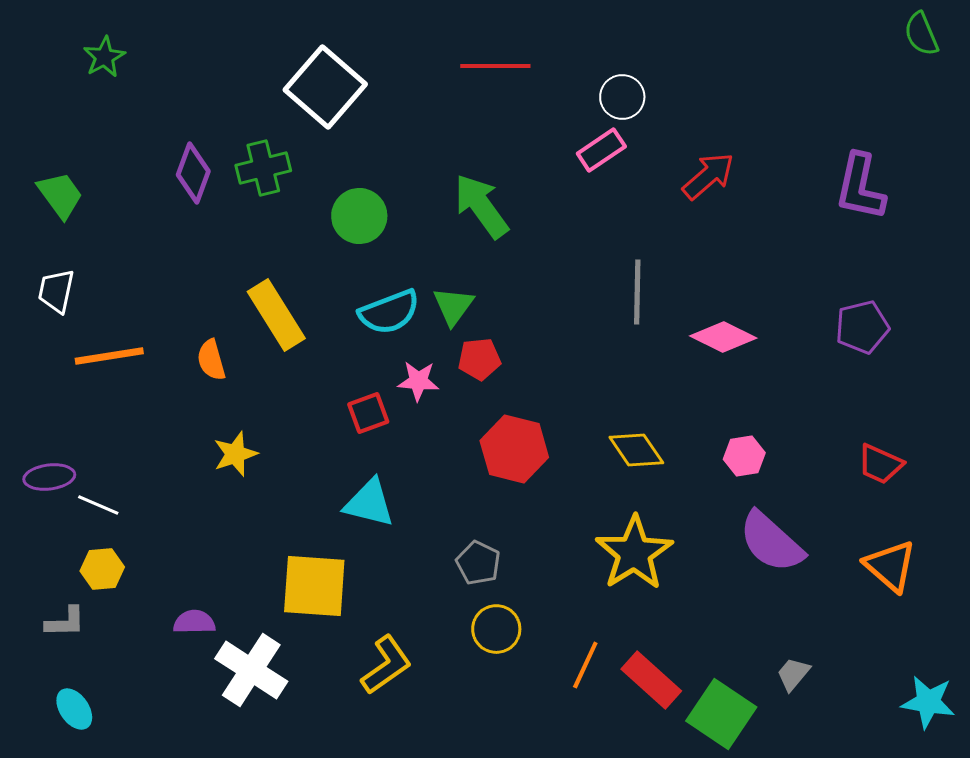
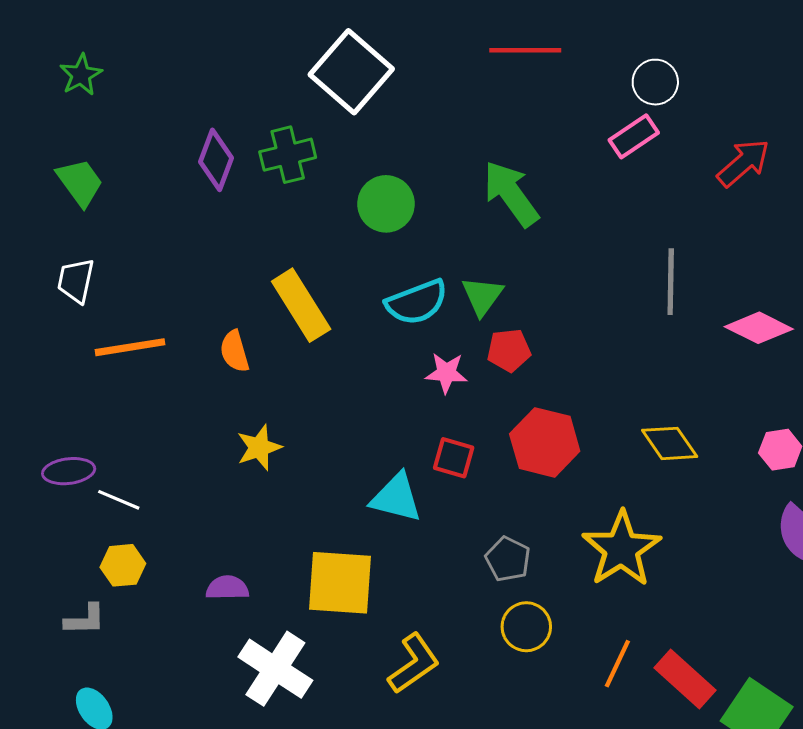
green star: (104, 57) -> (81, 75), moved
red square: (368, 413) -> (454, 458), moved, turned 36
yellow star: (634, 553) -> (622, 549), moved
purple semicircle: (194, 622) -> (227, 588), moved

